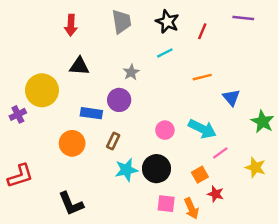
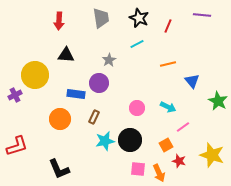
cyan arrow: (202, 129) -> (168, 107), size x0.7
yellow star: (255, 167) -> (212, 155), moved, size x1.4

